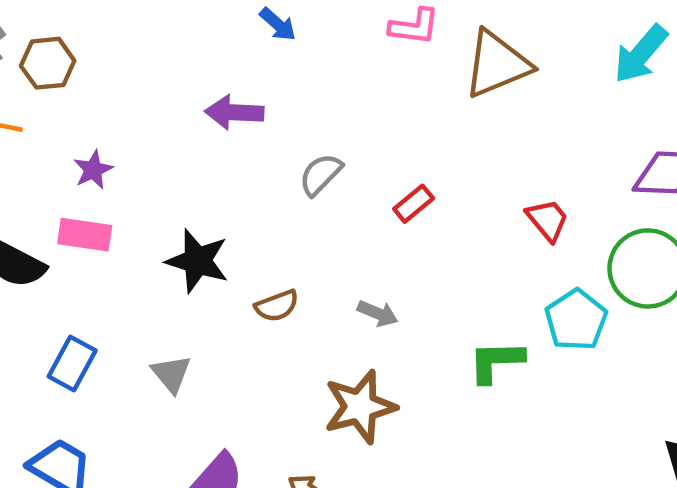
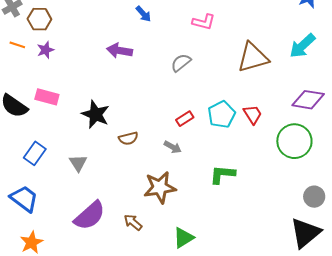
brown triangle: (497, 64) -> (253, 57), moved
purple star: (93, 170) -> (45, 50), moved
gray semicircle: (321, 174) -> (181, 63), moved
red rectangle: (414, 204) -> (185, 119), moved
cyan pentagon: (576, 320) -> (222, 114), moved

